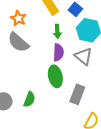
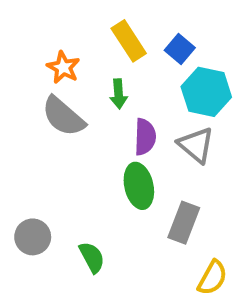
green arrow: (57, 31) -> (118, 94), moved
green semicircle: (29, 99) -> (92, 257), moved, turned -49

